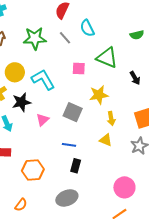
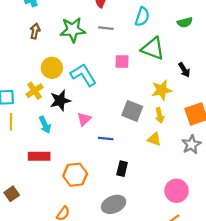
cyan semicircle: (87, 28) -> (142, 17), moved, turned -132
gray line: (65, 38) -> (106, 28), turned -40
yellow star: (99, 95) -> (162, 90), moved
gray square: (73, 112) -> (132, 111), moved
blue line: (69, 145) -> (106, 139), moved

